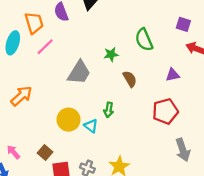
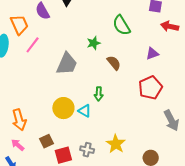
orange arrow: (21, 96) -> (19, 120), moved, turned 125
brown square: (45, 153) -> (46, 141), turned 32

